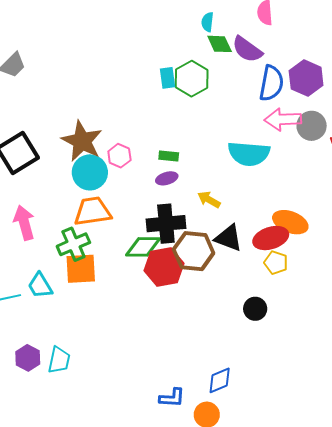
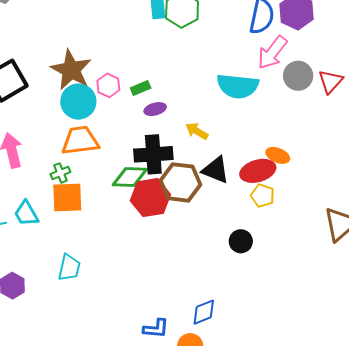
pink arrow: (283, 119) -> (272, 53), turned -51
gray circle: (312, 126) -> (298, 76), moved
green rectangle: (169, 156) -> (141, 88), moved, turned -30
orange ellipse: (290, 222) -> (278, 155), size x0.7
green cross: (73, 244) -> (60, 173), size x0.6
cyan trapezoid: (59, 360) -> (69, 268), moved

